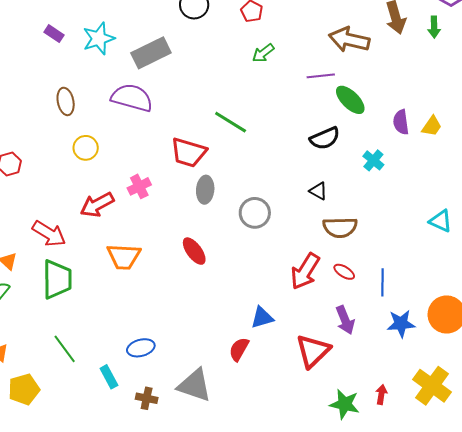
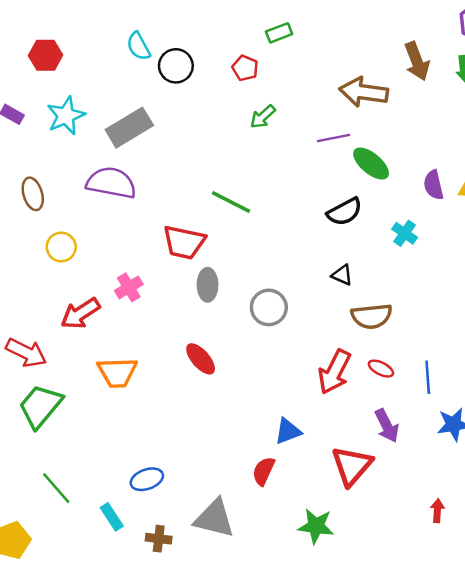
green trapezoid: (57, 279) -> (40, 406), turned -135
green star: (345, 404) -> (316, 526), moved

